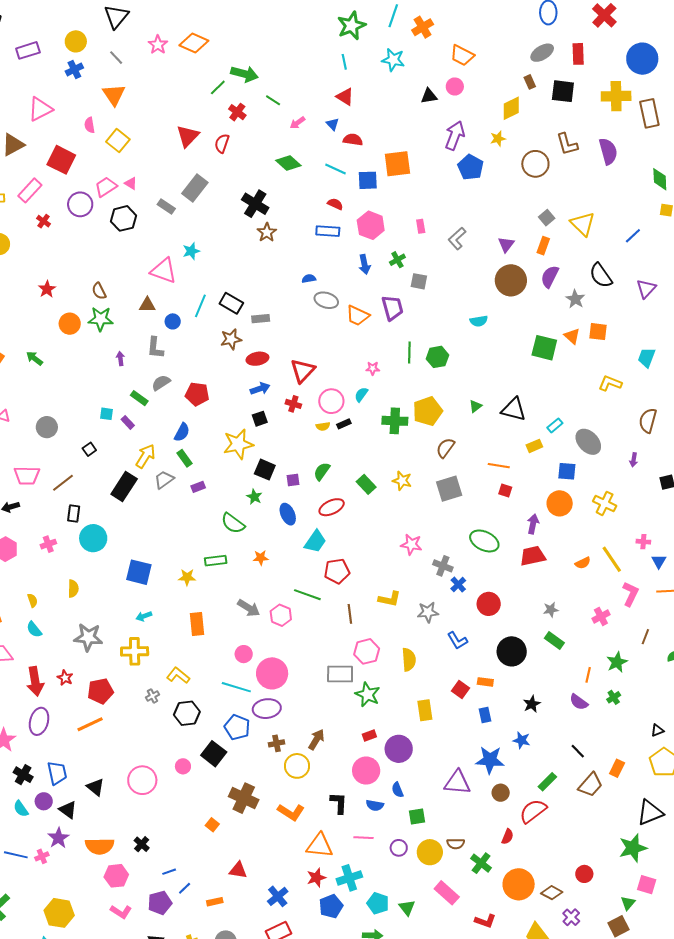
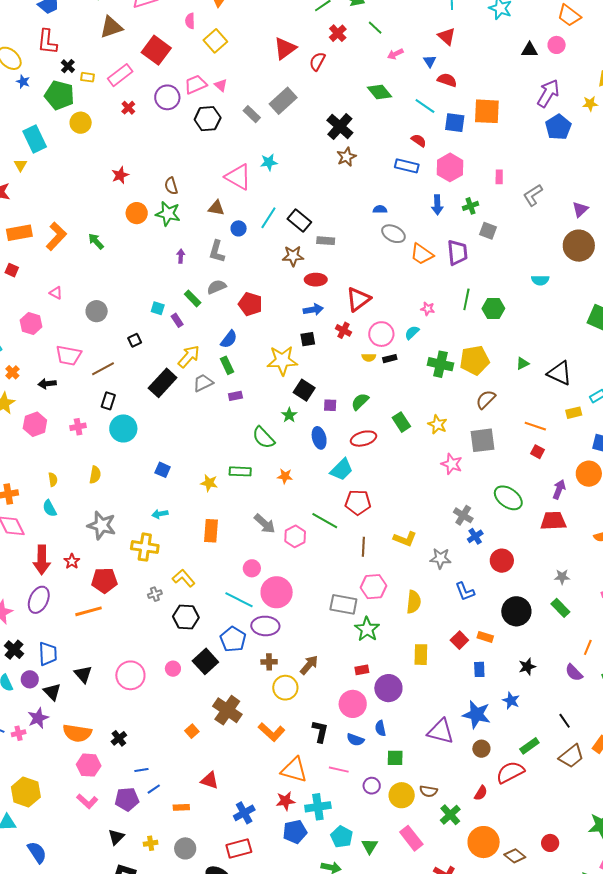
pink star: (411, 545) -> (452, 464), moved
blue square: (139, 572) -> (163, 470), size x0.6

